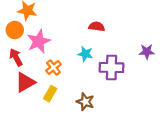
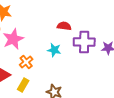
purple cross: (111, 68) -> (84, 42), moved

